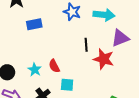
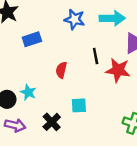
red semicircle: (54, 66) -> (61, 70), moved, turned 48
cyan star: (35, 70) -> (28, 92), moved

